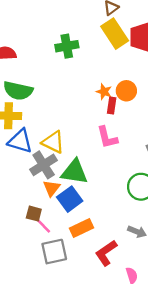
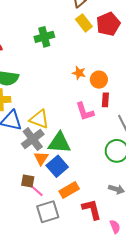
yellow rectangle: (115, 34) -> (84, 23), size x0.7
orange circle: (126, 91) -> (99, 80), moved
red rectangle: (112, 106) -> (105, 100), moved
red L-shape: (106, 253) -> (92, 209), turned 115

